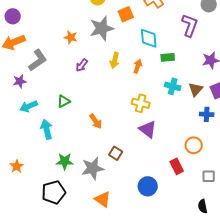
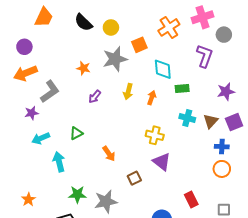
orange circle: (194, 145) -> (222, 169), moved
brown square: (116, 153) -> (134, 178), moved, turned 32

